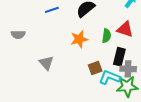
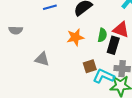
black rectangle: (119, 57) -> (113, 45), moved
gray triangle: (46, 63) -> (42, 59), turned -35

